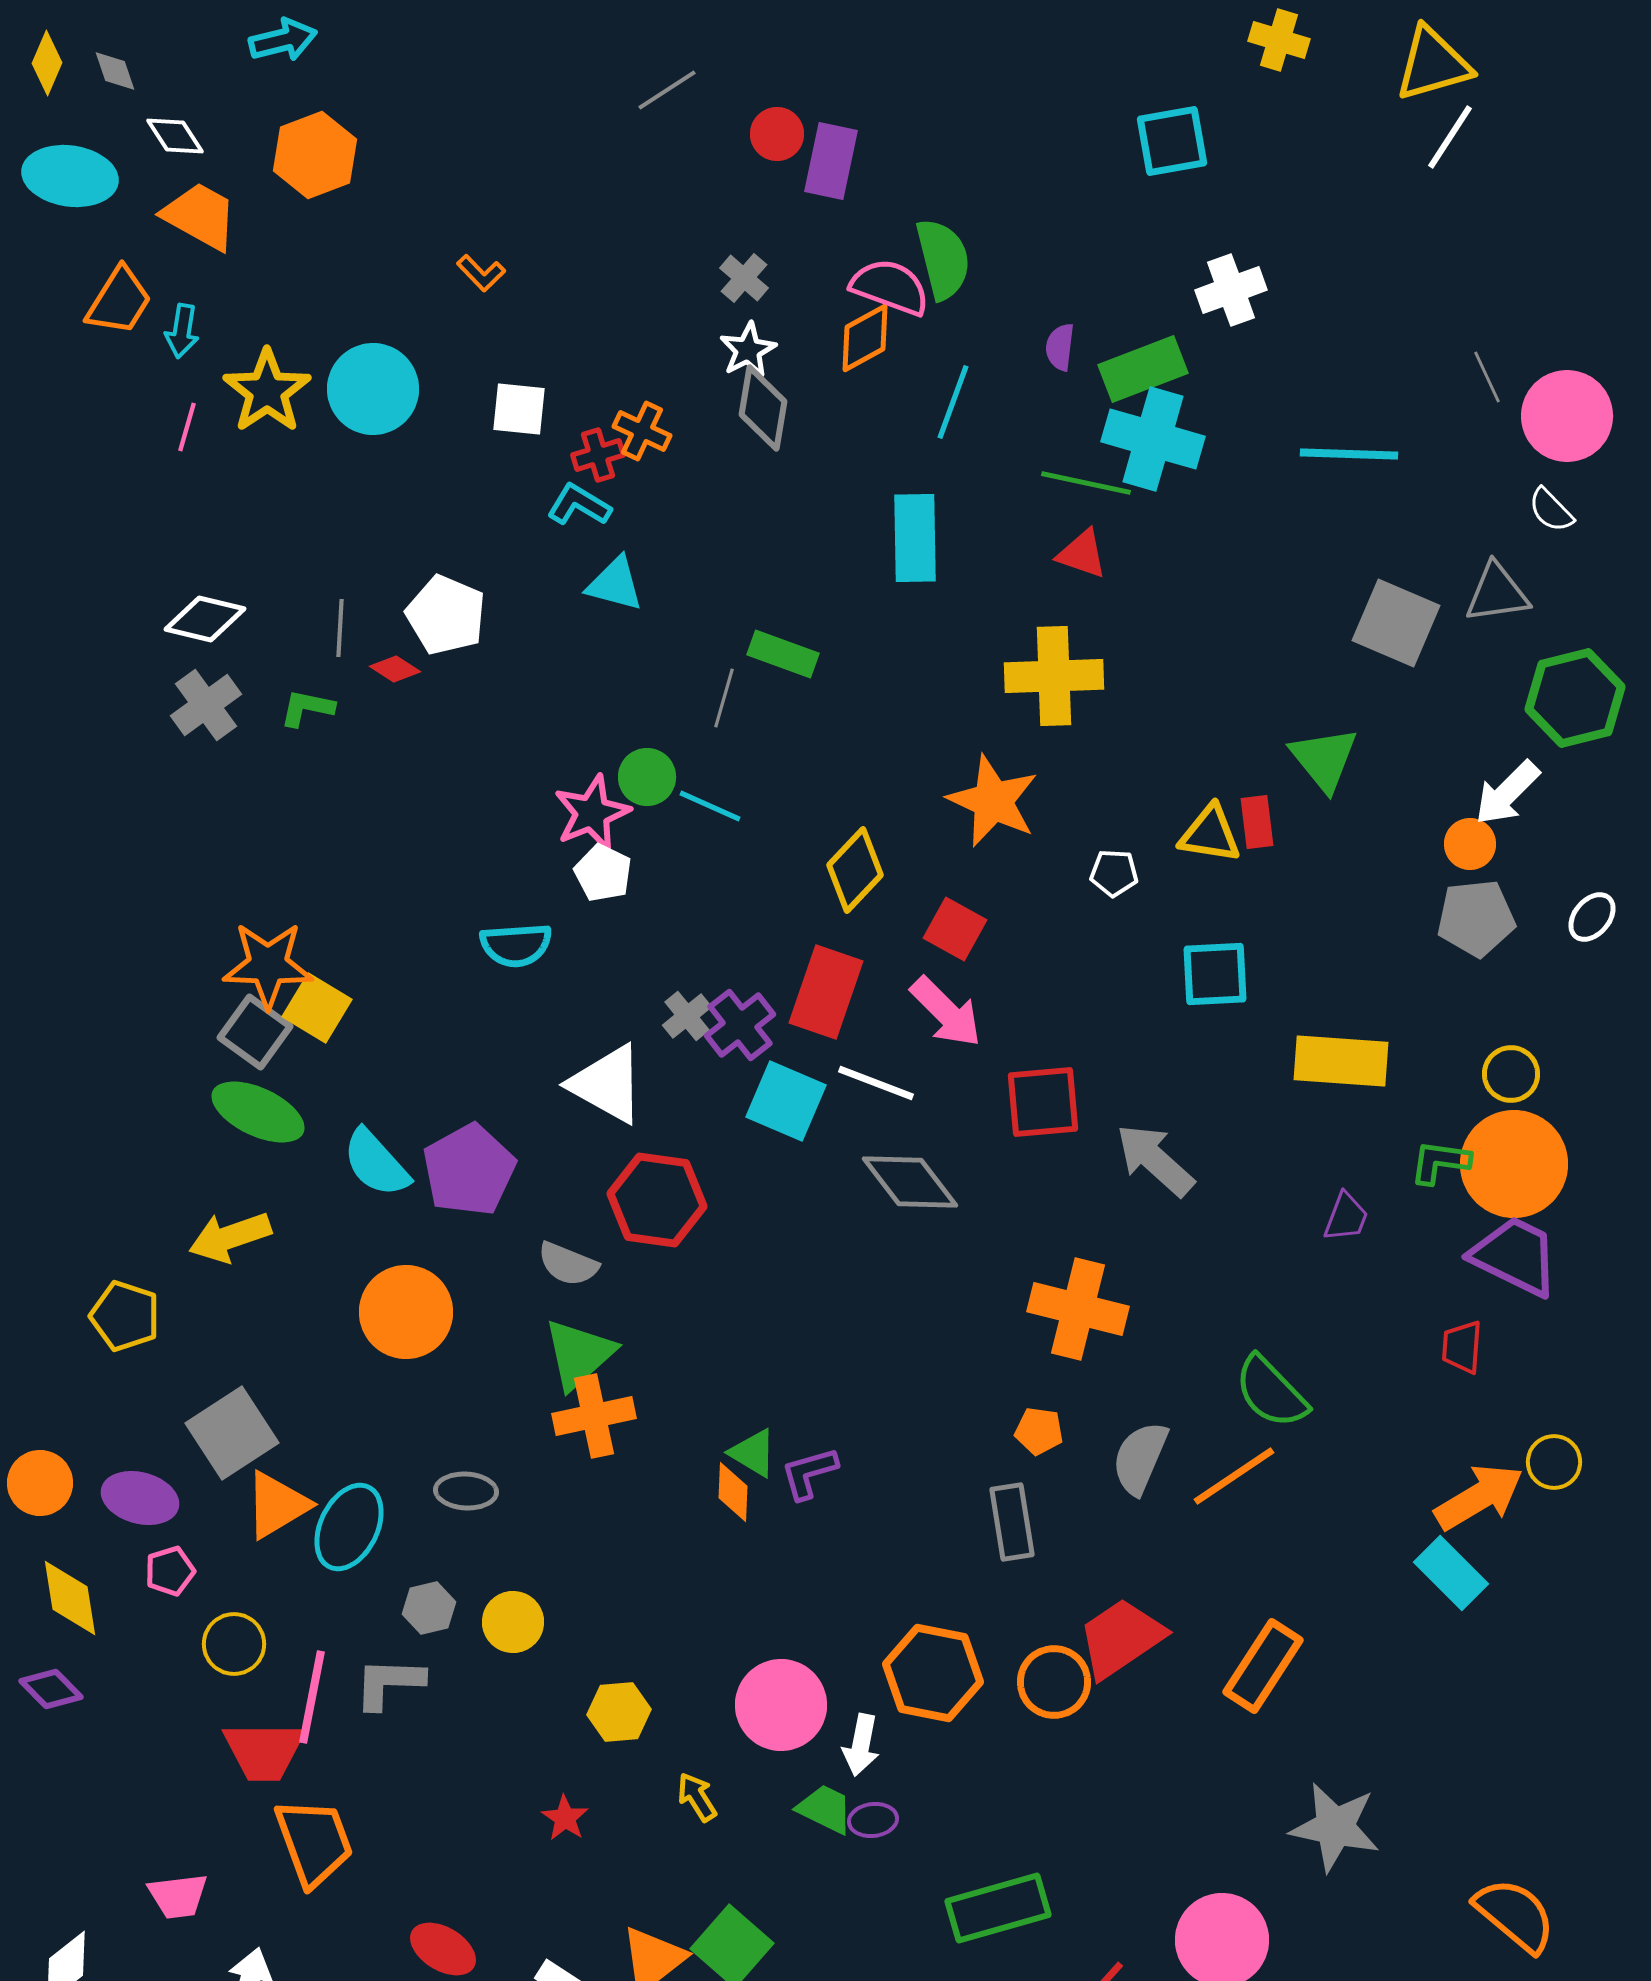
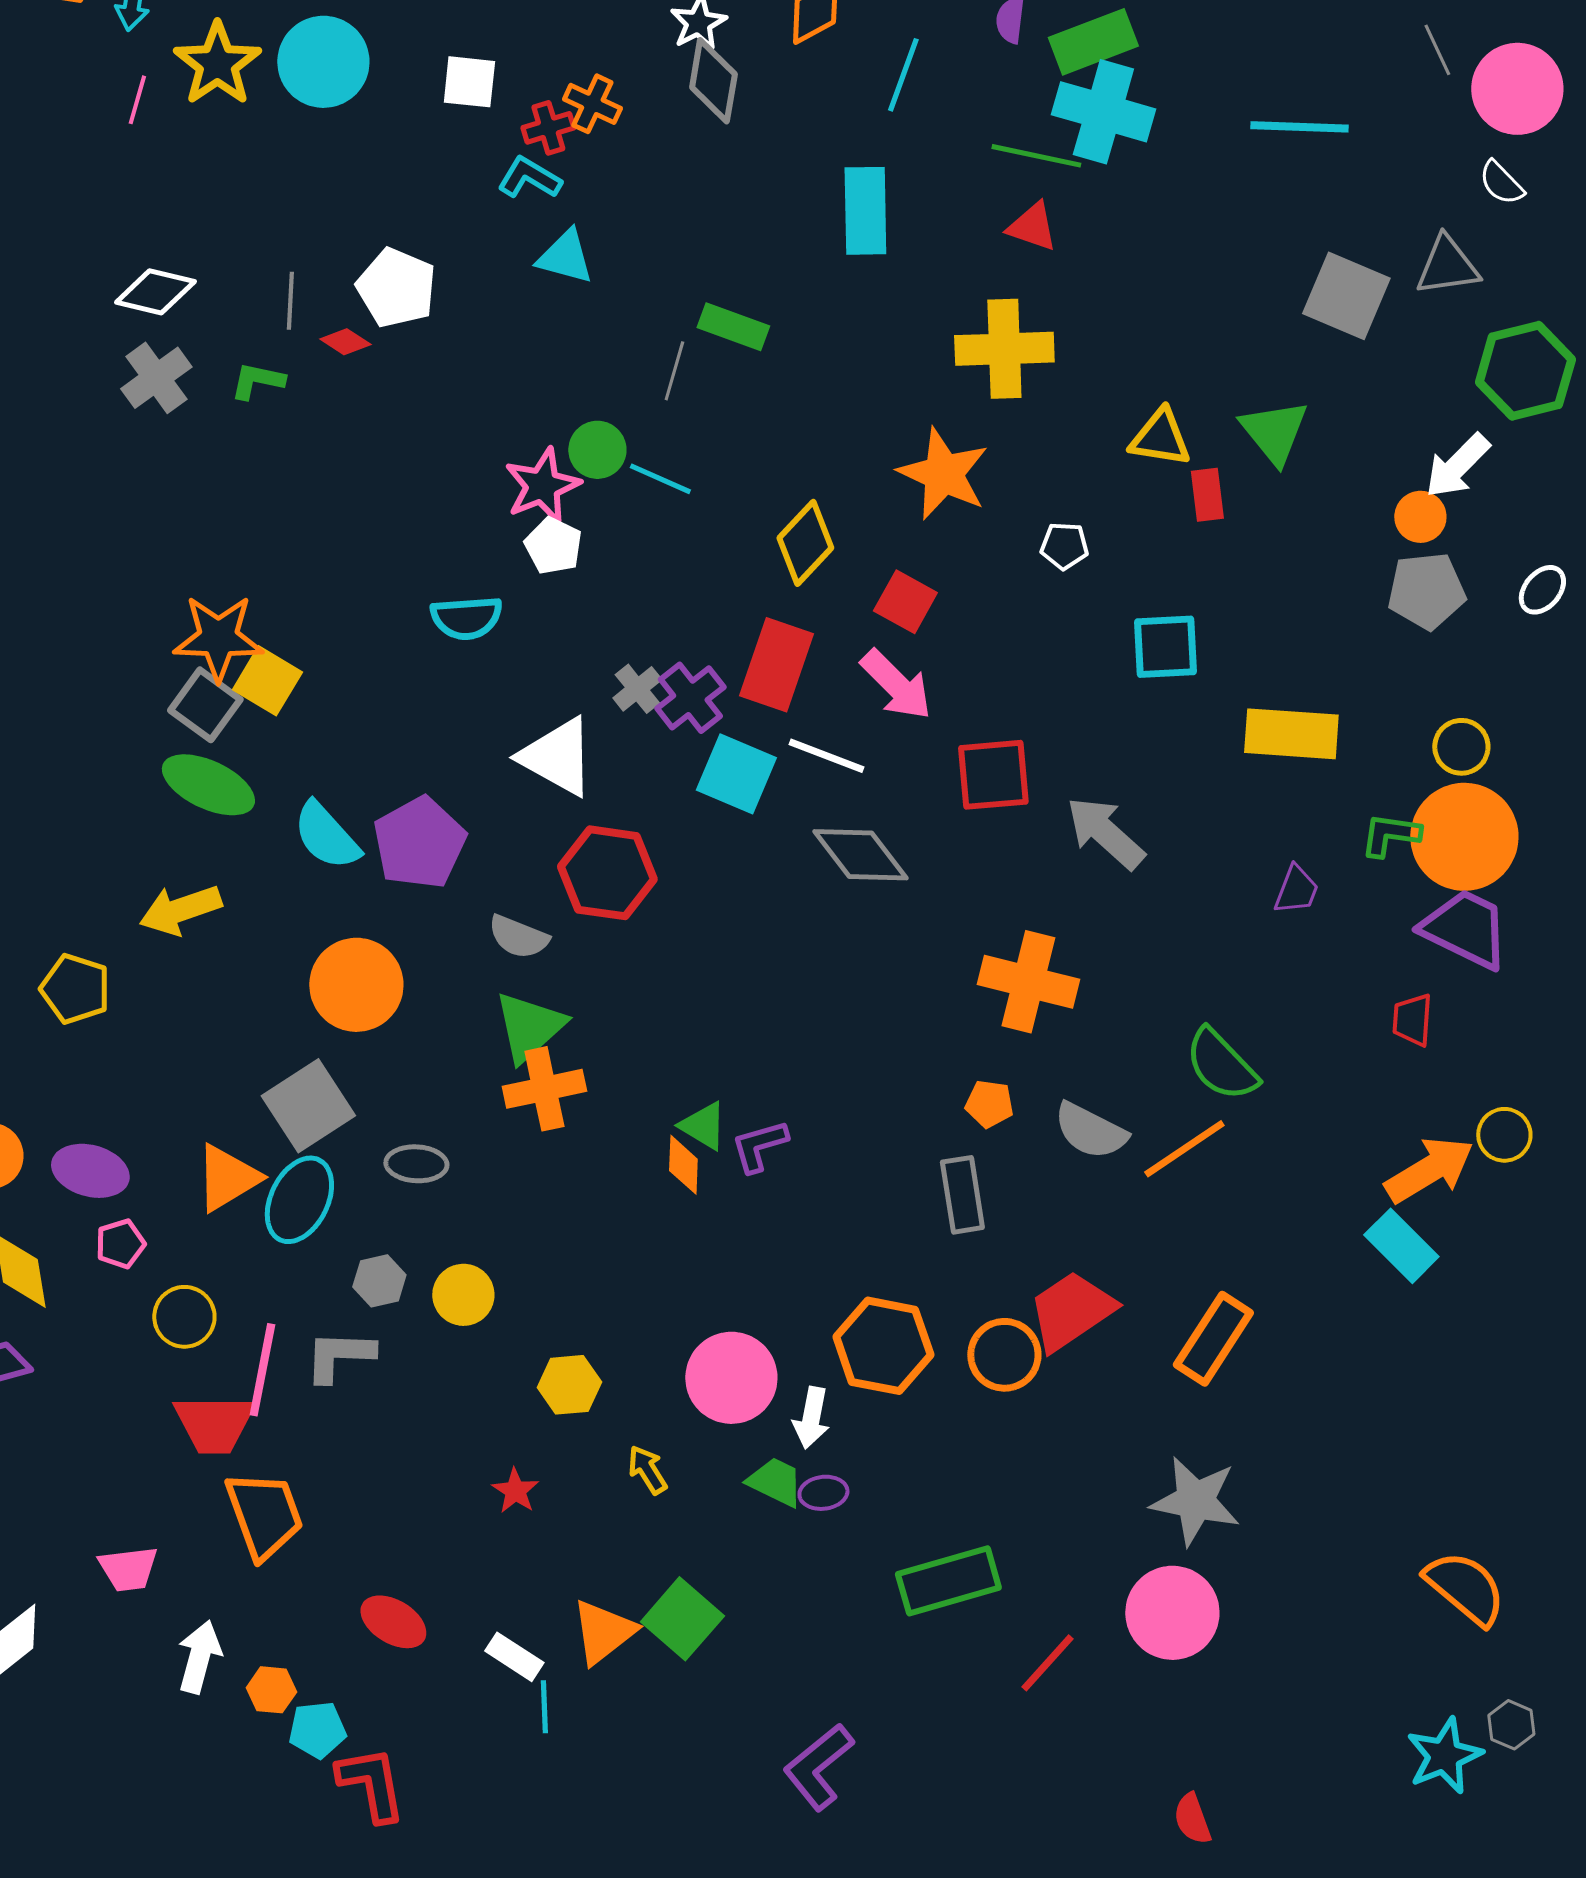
yellow triangle: (1210, 834) -> (1160, 438), moved
gray square: (232, 1433) -> (308, 1106), moved
gray semicircle: (1140, 1458) -> (1090, 1131), turned -86
gray star: (1335, 1827) -> (1195, 1501), moved

